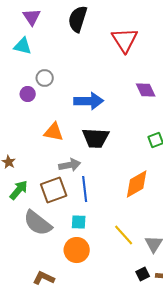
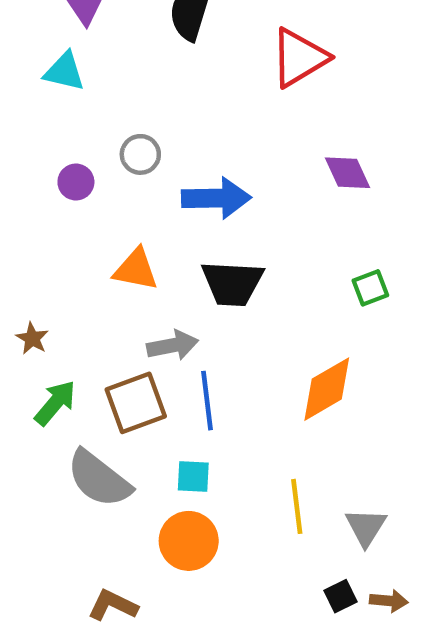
red triangle: (125, 40) -> (299, 58), turned 32
gray circle: (45, 78) -> (140, 154), moved
yellow line: (124, 235) -> (297, 506), turned 35

